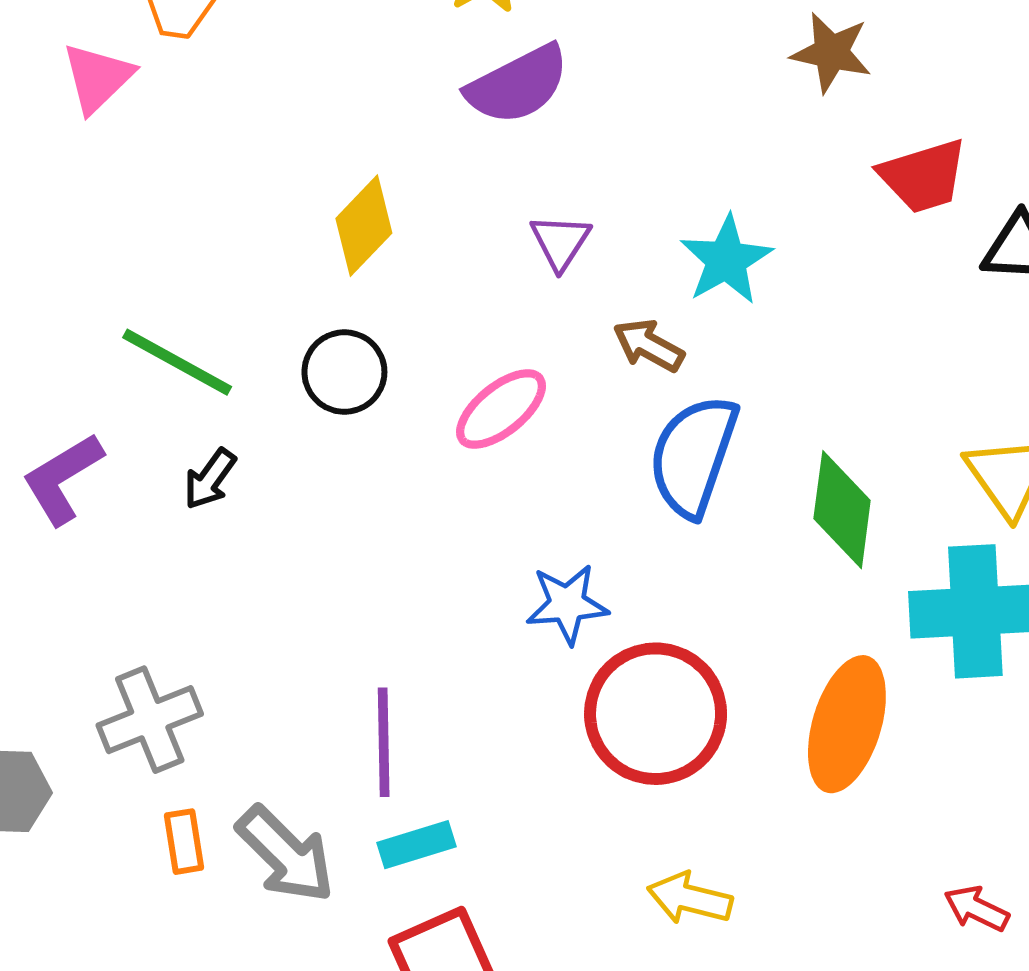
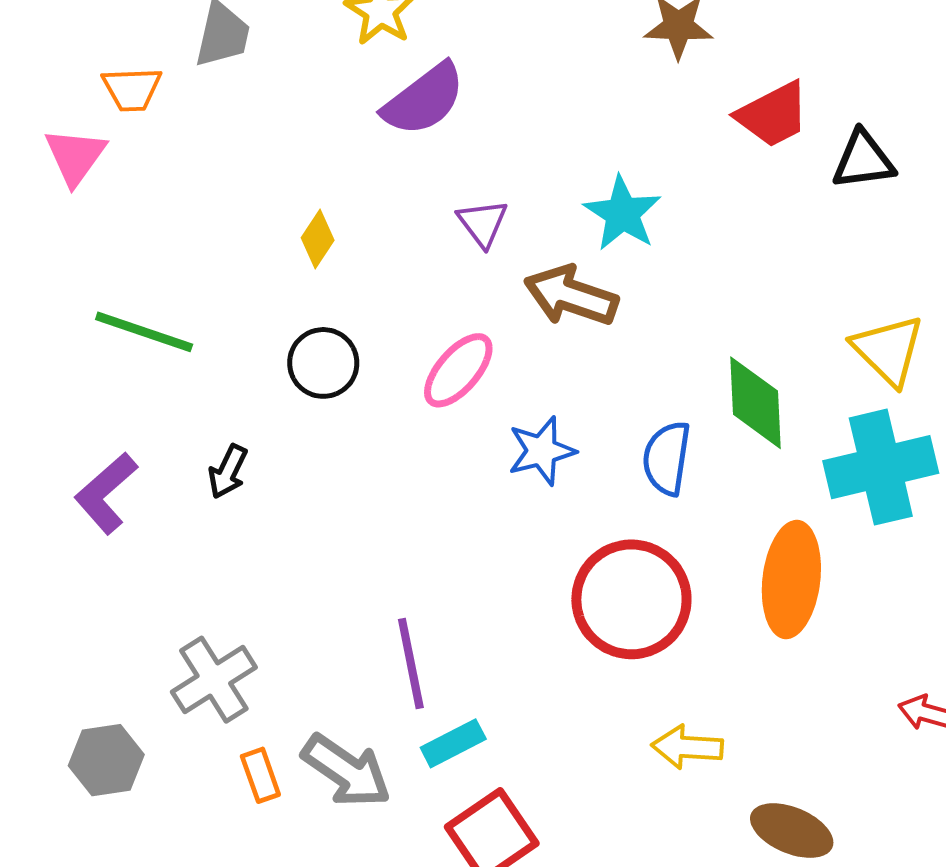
yellow diamond: (364, 226) -> (318, 239), size x0.7
brown arrow: (649, 345) -> (571, 296), size x1.5
green line: (177, 362) -> (144, 332), moved
blue semicircle: (693, 456) -> (667, 458), moved, size x0.7
blue star: (567, 604) -> (542, 451), moved

